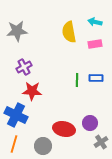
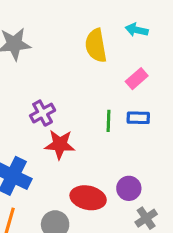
pink rectangle: (95, 44) -> (137, 79), moved, turned -32
purple cross: (24, 67) -> (43, 113), moved
red star: (32, 91) -> (60, 144), moved

